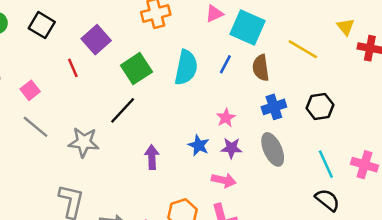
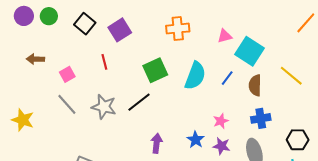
purple square: (96, 40) -> (120, 30), moved
black hexagon: (320, 106) -> (298, 140), moved
gray star: (84, 142) -> (104, 107), moved

